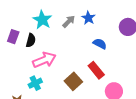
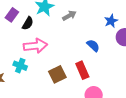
blue star: (88, 18) -> (111, 21), moved
cyan cross: (35, 83) -> (20, 66), turned 32

